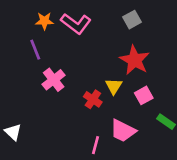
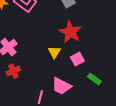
red cross: (93, 99) -> (13, 71), moved, turned 32

